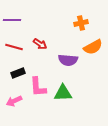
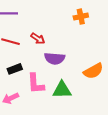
orange semicircle: (93, 47) -> (93, 71), moved
purple semicircle: (68, 60) -> (55, 58), moved

